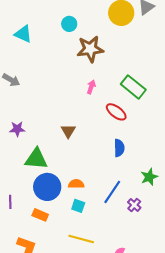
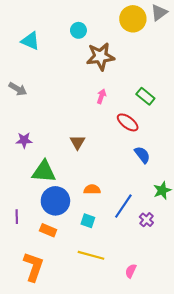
green rectangle: (133, 87) -> (145, 96), size x0.7
blue semicircle: (119, 148) -> (142, 155), moved, turned -36
orange semicircle: (76, 184) -> (92, 189), moved

